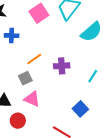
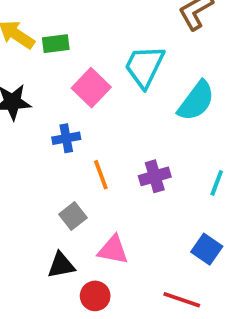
blue cross: (12, 36) -> (66, 138), moved
orange line: (34, 59) -> (101, 175), turned -63
gray square: (25, 78) -> (73, 216), moved

